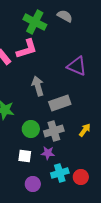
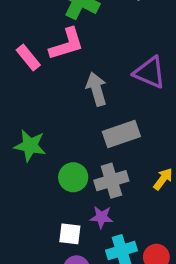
gray arrow: (38, 86) -> (96, 89), moved
white square: (25, 156) -> (70, 234), moved

